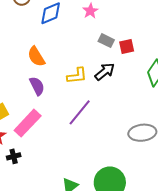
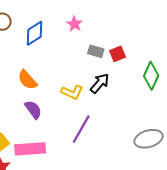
yellow L-shape: (77, 76) -> (72, 92), turned 40
pink rectangle: (28, 123) -> (30, 149), turned 52

